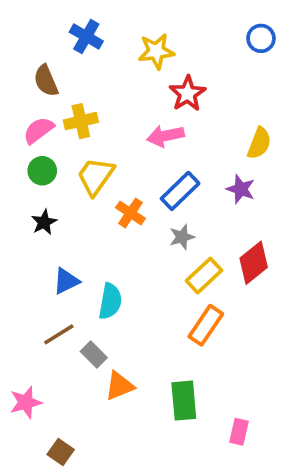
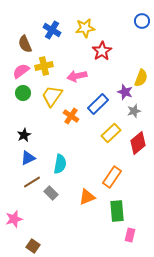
blue cross: (86, 37) -> (52, 30), moved
pink arrow: (165, 136) -> (77, 76), moved
purple star: (241, 189) -> (125, 92), moved
black star: (44, 222) -> (24, 135), moved
gray star: (182, 237) -> (134, 111), moved
yellow rectangle: (204, 276) -> (111, 133), moved
blue triangle: (66, 281) -> (28, 158), moved
orange triangle: (119, 386) -> (87, 197), moved
green rectangle: (184, 401) -> (117, 211), moved

